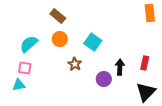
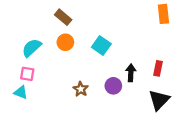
brown star: (75, 64) -> (81, 89), moved
cyan triangle: (19, 85) -> (21, 92), turned 32

